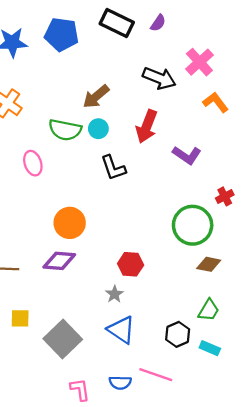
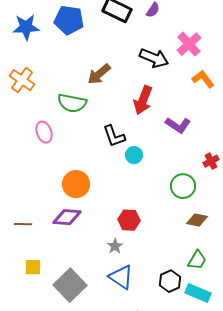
cyan circle: (98, 129) -> (134, 155), moved
green circle: (193, 225) -> (183, 186), size x0.7
cyan rectangle: (210, 348) -> (198, 293), size x1.4

